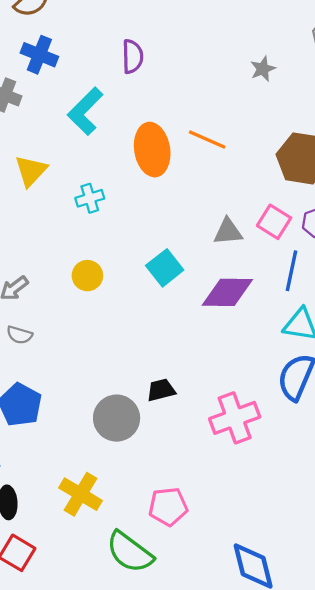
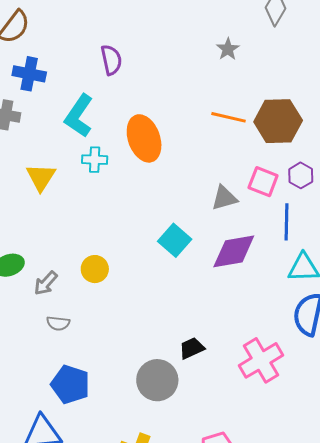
orange line: (207, 140) -> (229, 117), moved
cyan cross: (90, 198) -> (95, 160), moved, turned 30
yellow circle: (87, 276) -> (95, 269), moved

